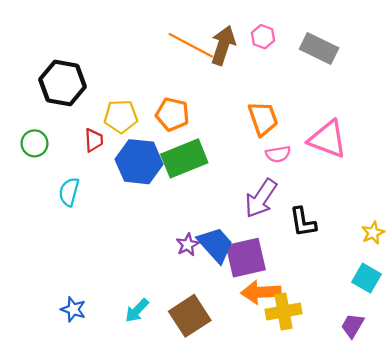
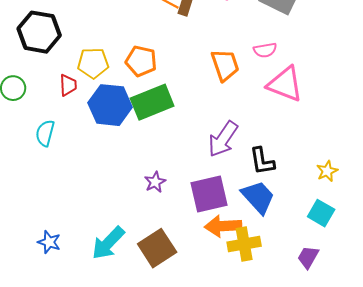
pink semicircle: (278, 154) -> (265, 50), moved
blue trapezoid: (216, 245) -> (258, 197), moved
cyan arrow: (137, 310) -> (108, 243), size x1.5

